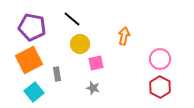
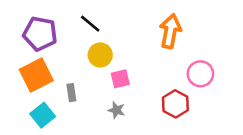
orange arrow: (124, 36) -> (170, 31), moved, size x1.5
red hexagon: (160, 87) -> (175, 104), moved

